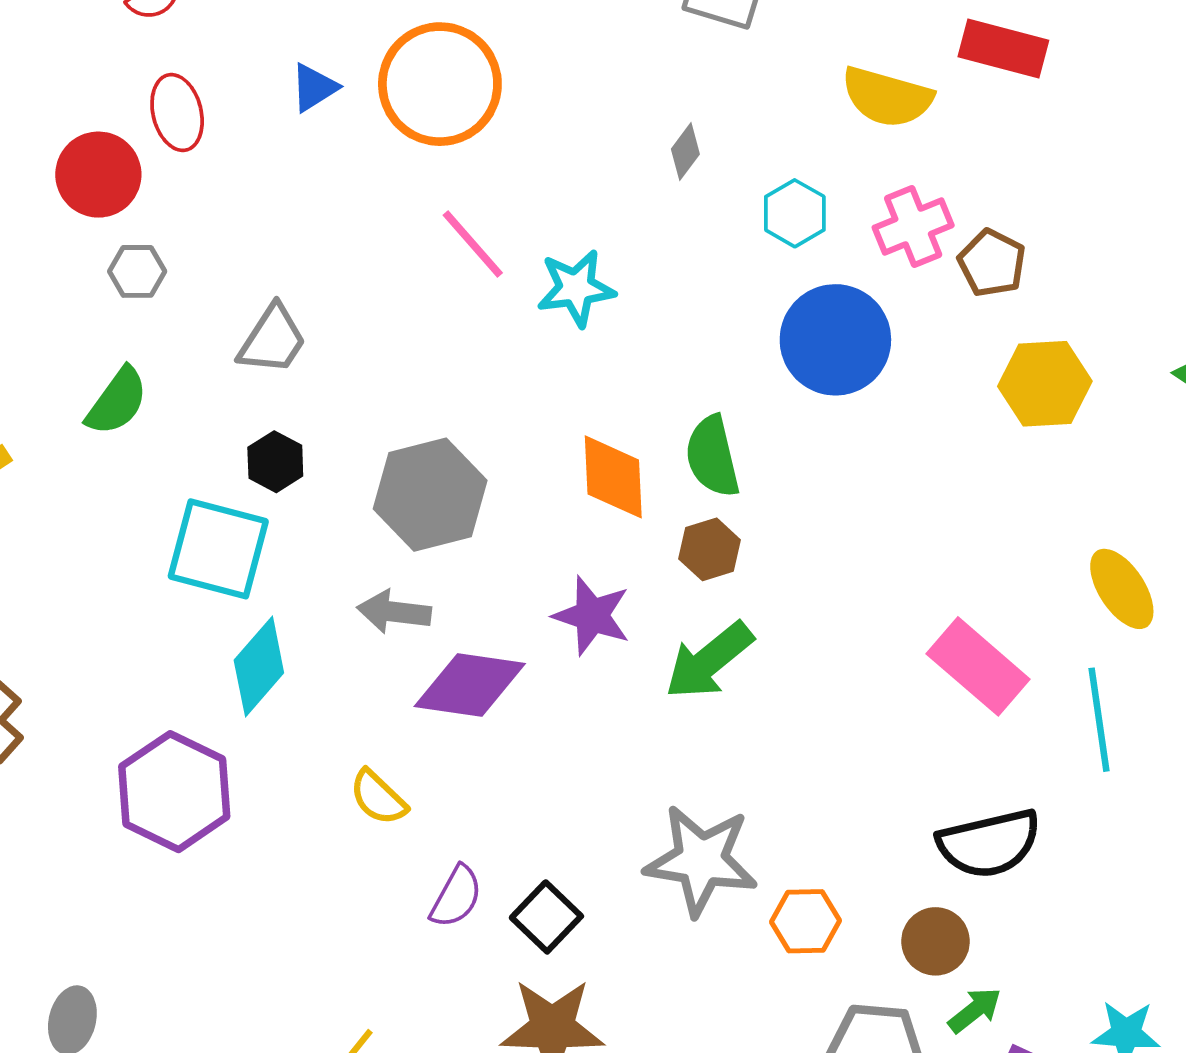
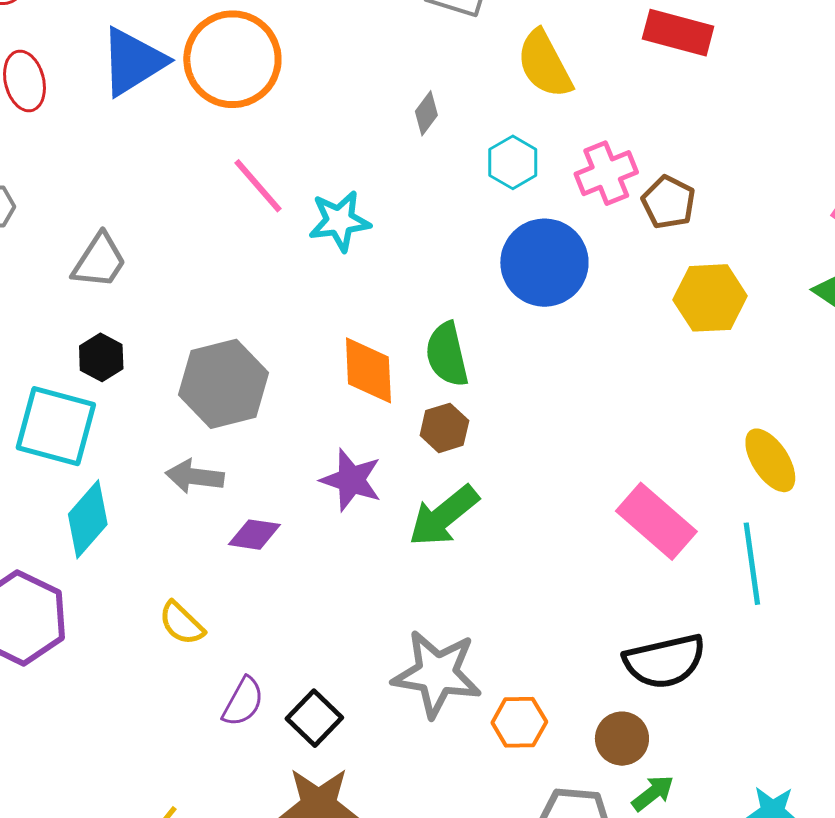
blue triangle: (314, 88) -> (133, 62), size x1.8
yellow semicircle: (887, 97) -> (545, 64), moved, turned 46
purple diamond: (470, 685) -> (254, 535), size x0.6

